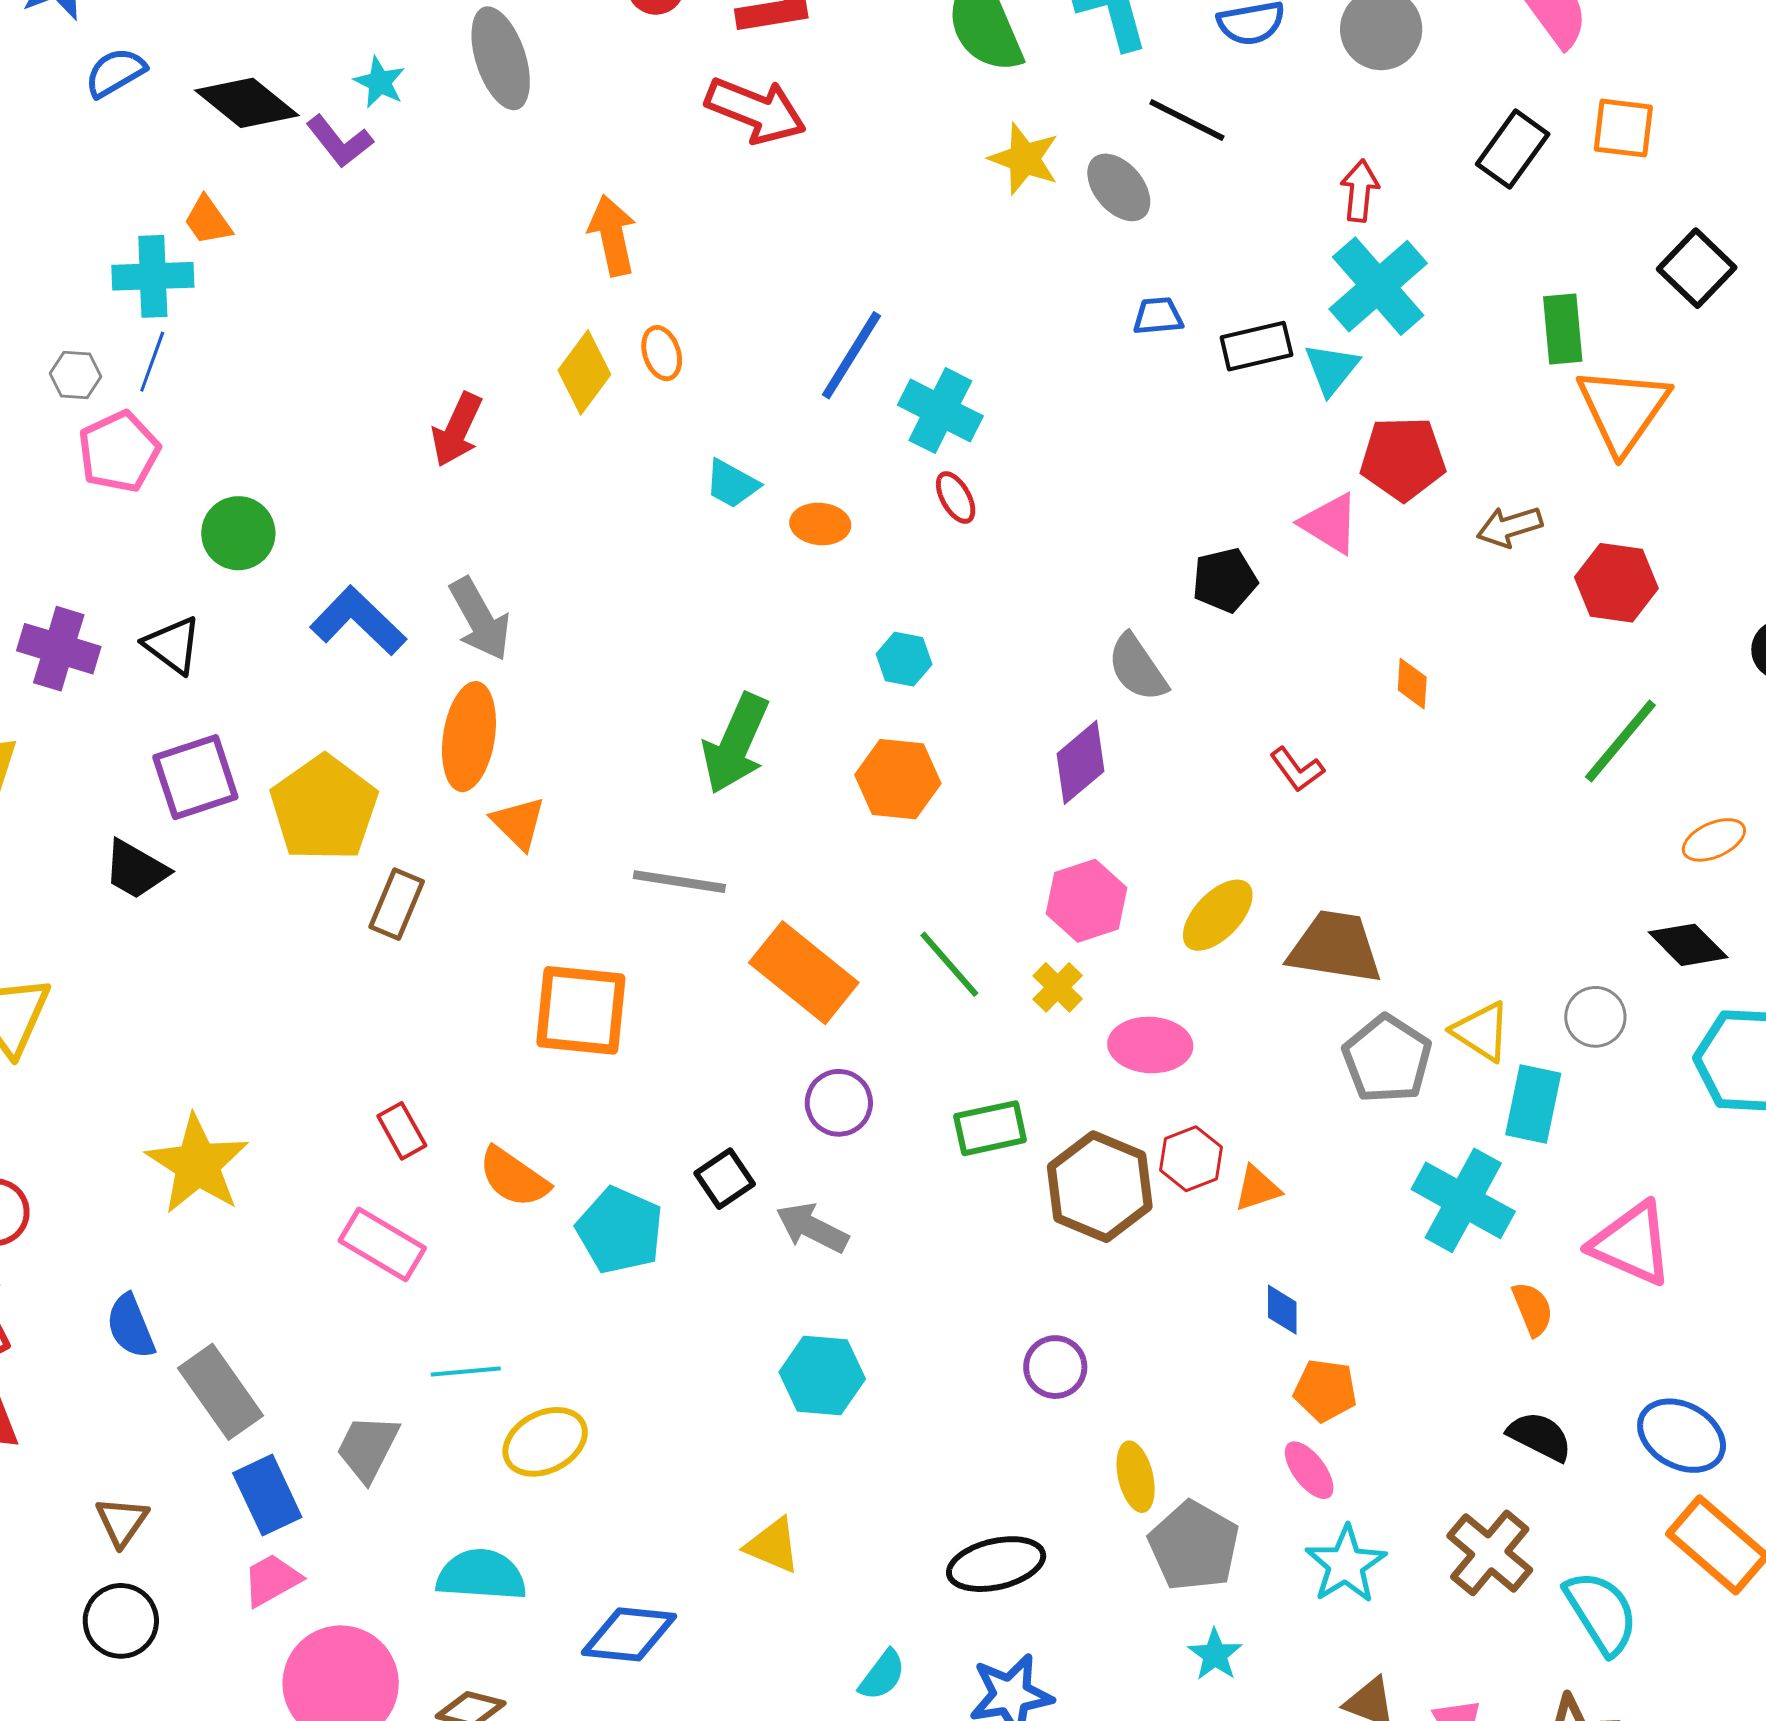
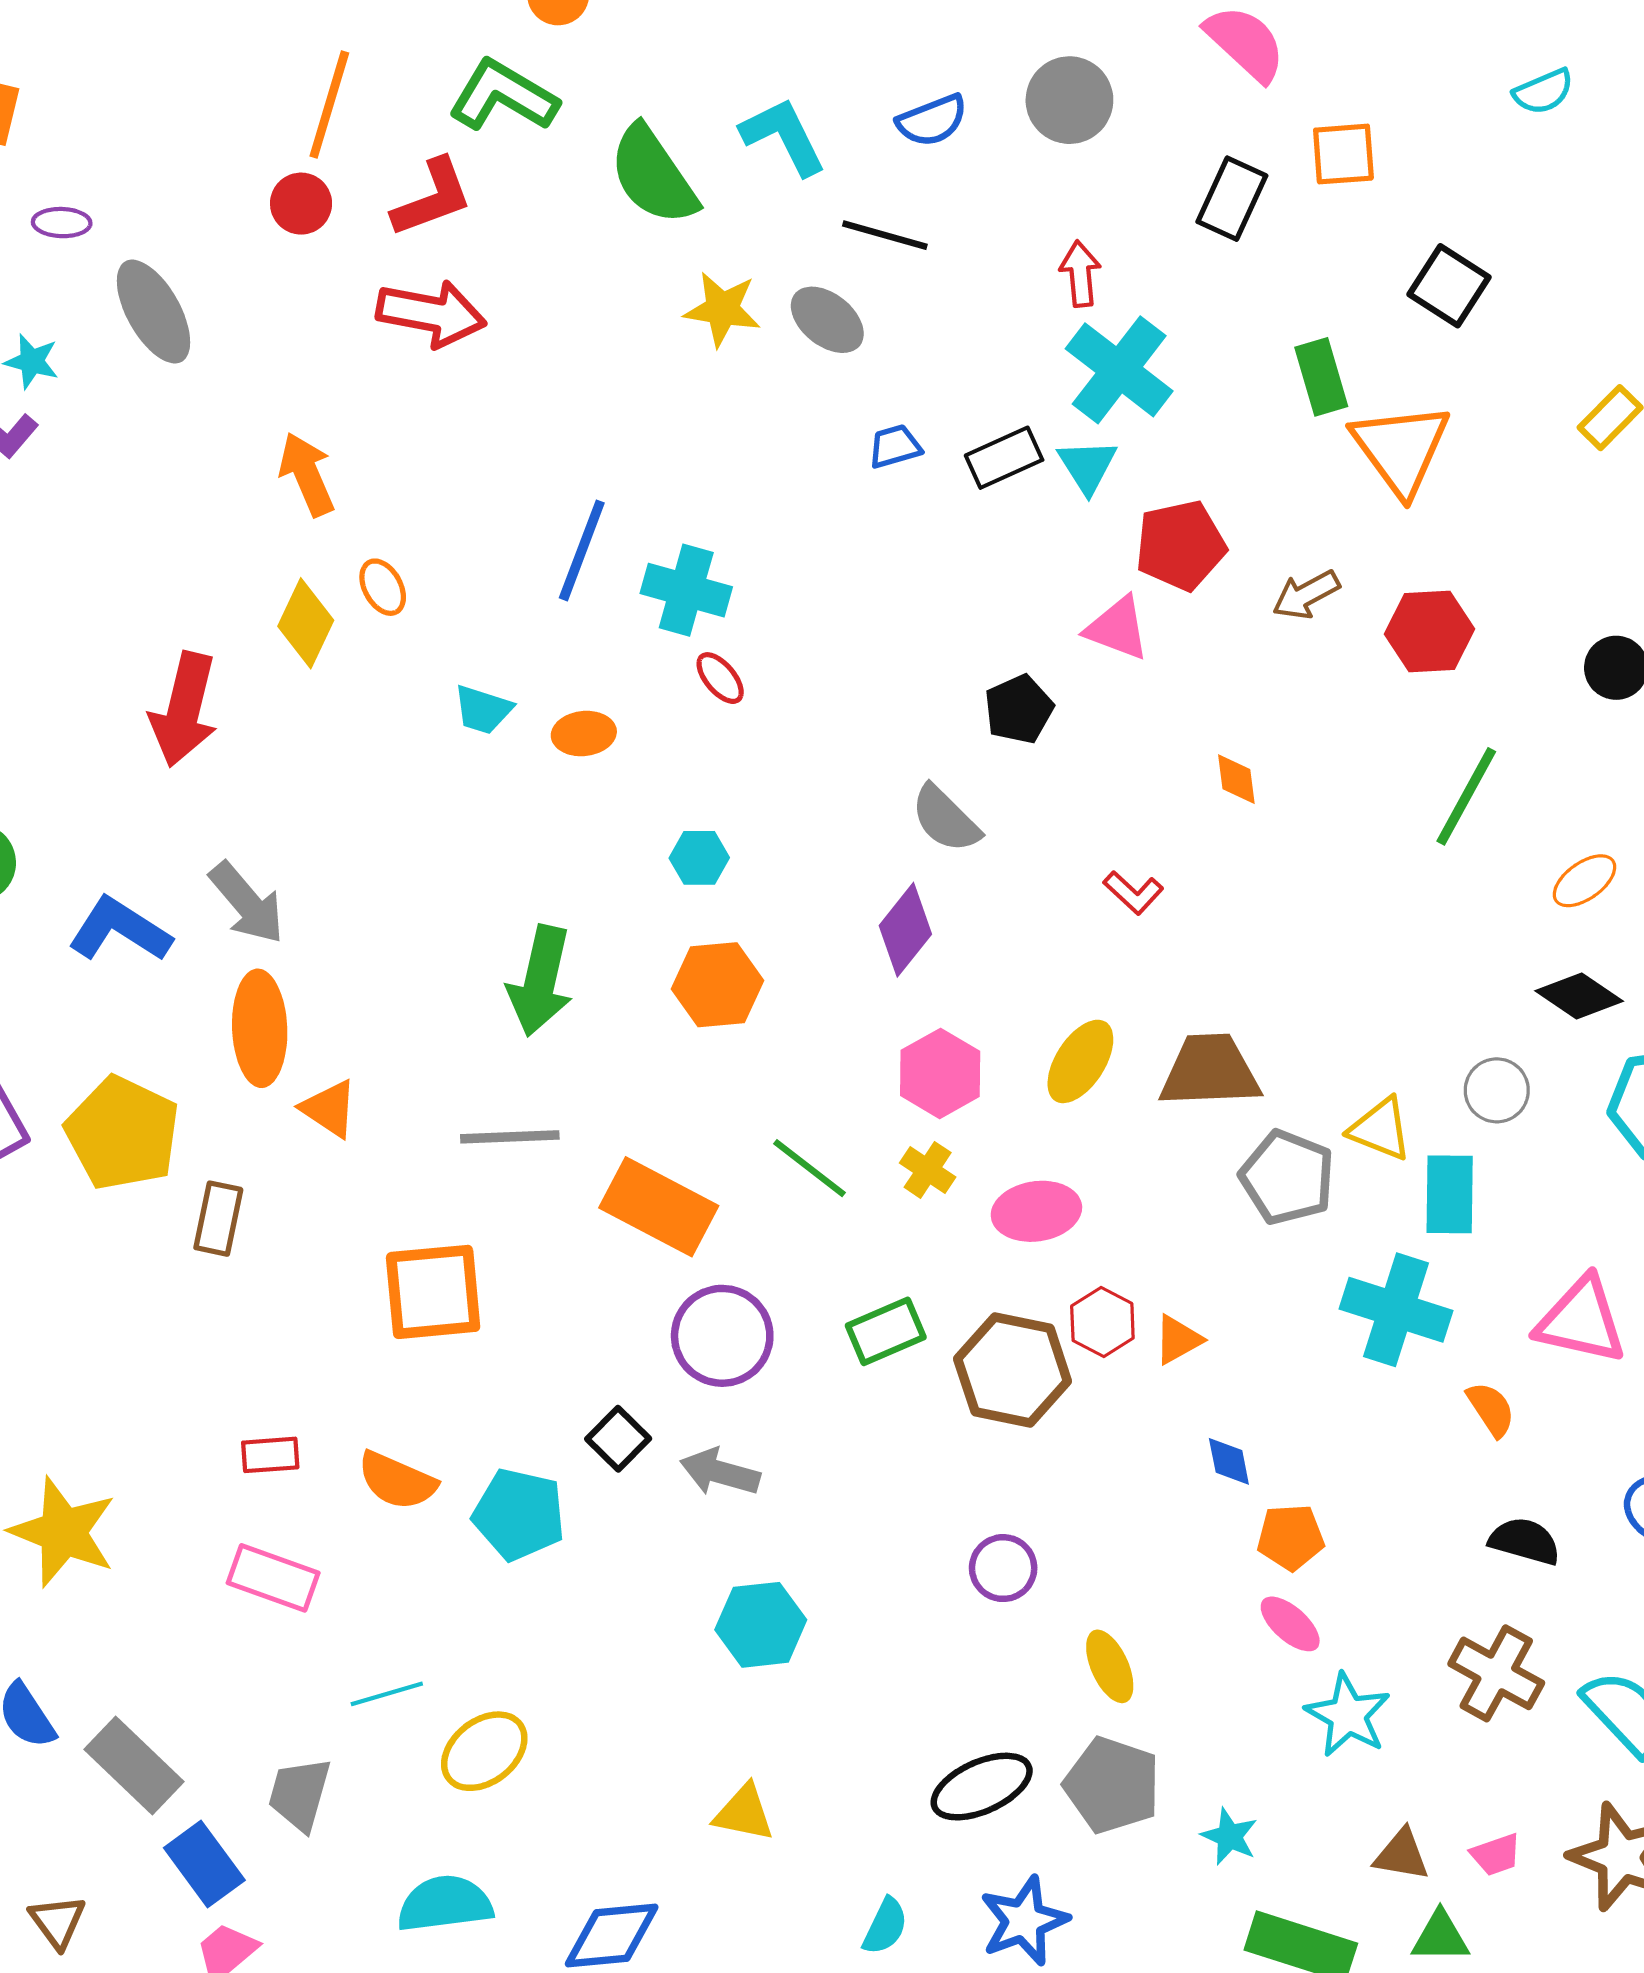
red arrow: (457, 430) -> (184, 710), size x1.4
purple circle: (839, 1103) -> (722, 1336), size x1.4
red rectangle: (402, 1131) -> (270, 1455), turned -54
gray pentagon: (1194, 1546) -> (1112, 1785), moved

